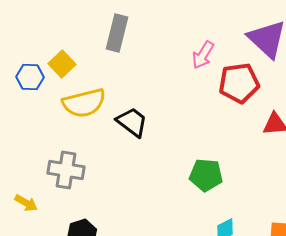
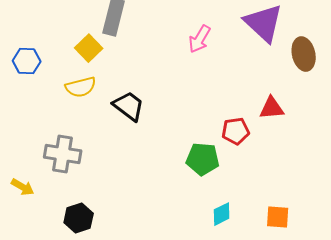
yellow square: (62, 64) -> (89, 48), moved
red pentagon: (239, 83) -> (236, 131), moved, size x0.7
yellow semicircle: (84, 103) -> (81, 87), size x0.7

